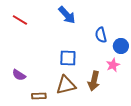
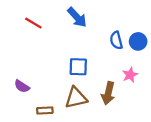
red line: (20, 20) -> (33, 23), moved
blue circle: (121, 46) -> (138, 41), moved

